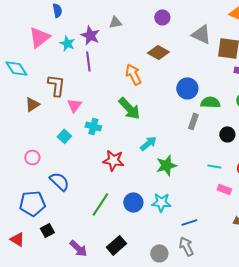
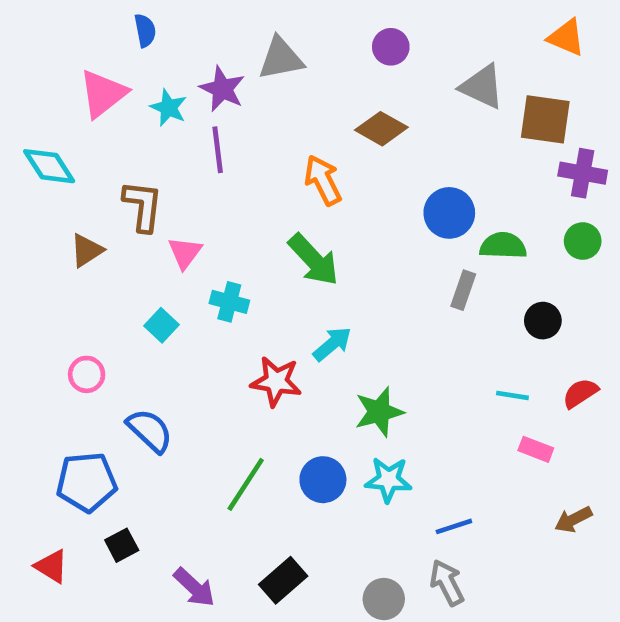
gray triangle: (115, 22) -> (281, 59), size x1.5
cyan arrow: (148, 143) -> (332, 344), moved
green star: (166, 165) -> (379, 412), moved

